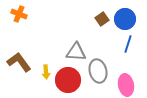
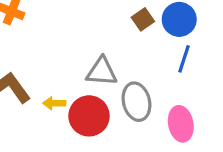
yellow arrow: (46, 72) -> (54, 103), turned 96

